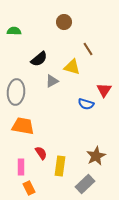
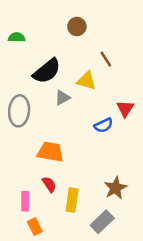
black semicircle: (39, 59) -> (47, 71), size x1.4
blue semicircle: (86, 104) -> (103, 125), turned -42
orange trapezoid: (23, 126) -> (50, 152), moved

